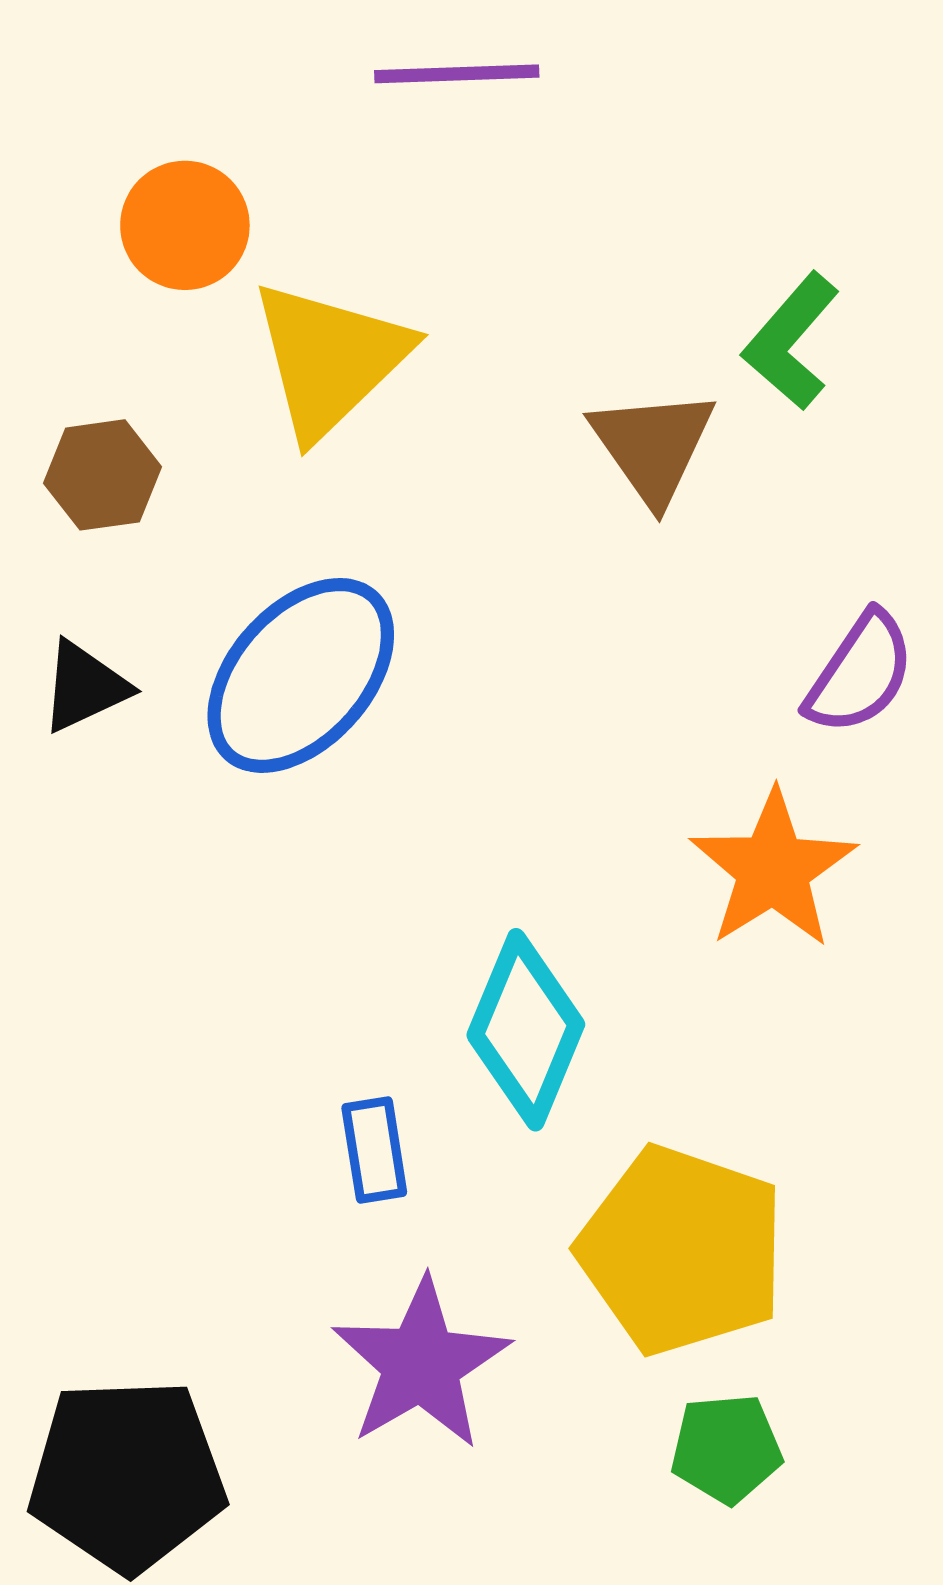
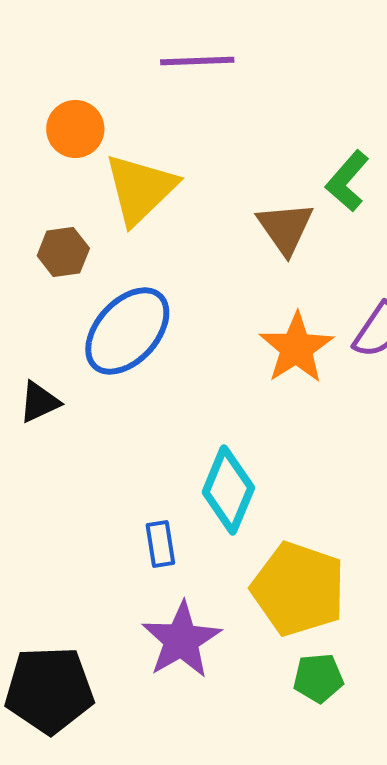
brown hexagon: (102, 475) -> (63, 252), moved
black triangle: (85, 687) -> (39, 402), moved
orange star: (773, 869) -> (296, 348), moved

